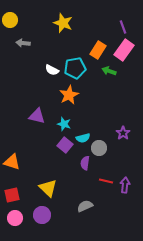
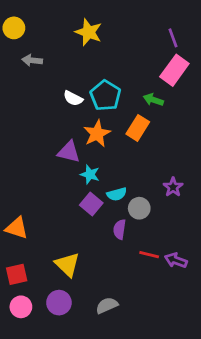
orange rectangle: (98, 50) -> (138, 128), moved
cyan pentagon: (75, 68) -> (105, 96), turned -30
purple triangle: (37, 116) -> (69, 152), moved
purple arrow: (125, 185) -> (176, 260), turned -77
gray semicircle: (85, 206) -> (107, 305), moved

